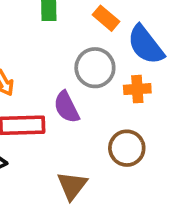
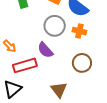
orange cross: (137, 89) -> (79, 31), turned 32

